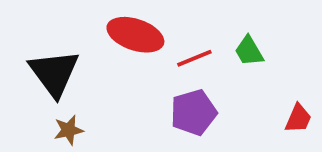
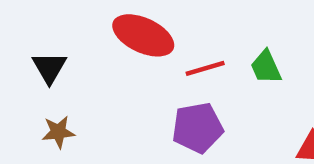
black triangle: (54, 73) -> (49, 68), size x0.6

